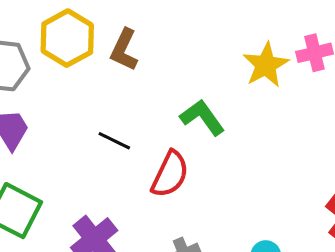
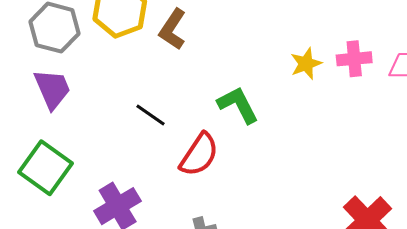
yellow star: (266, 65) -> (306, 64), size x0.7

